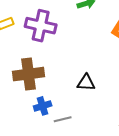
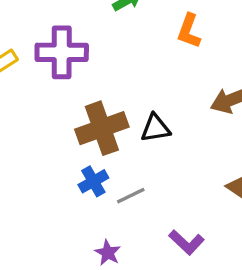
brown cross: (28, 74) -> (102, 128), moved

